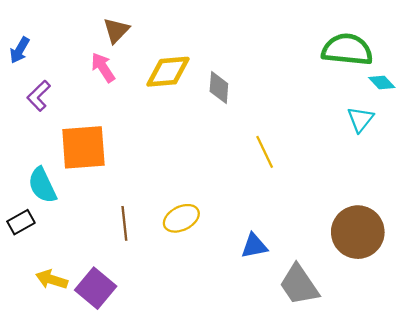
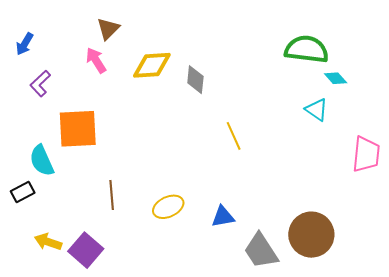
cyan triangle: (360, 119) -> (317, 110), turned -35
yellow ellipse: (181, 218) -> (168, 207), moved
brown circle: (358, 232) -> (311, 235), moved

